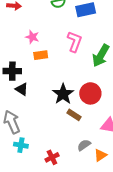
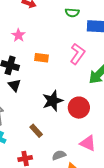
pink star: (32, 37) -> (18, 35), moved
brown rectangle: (74, 115) -> (36, 131), moved

